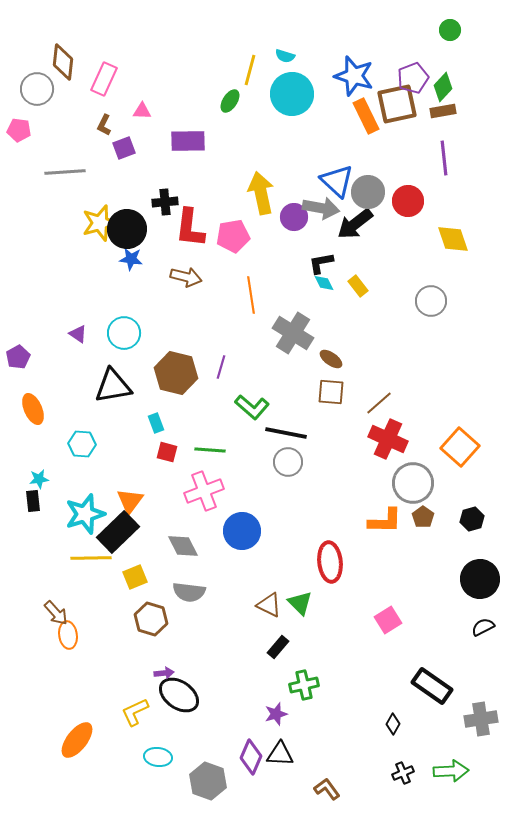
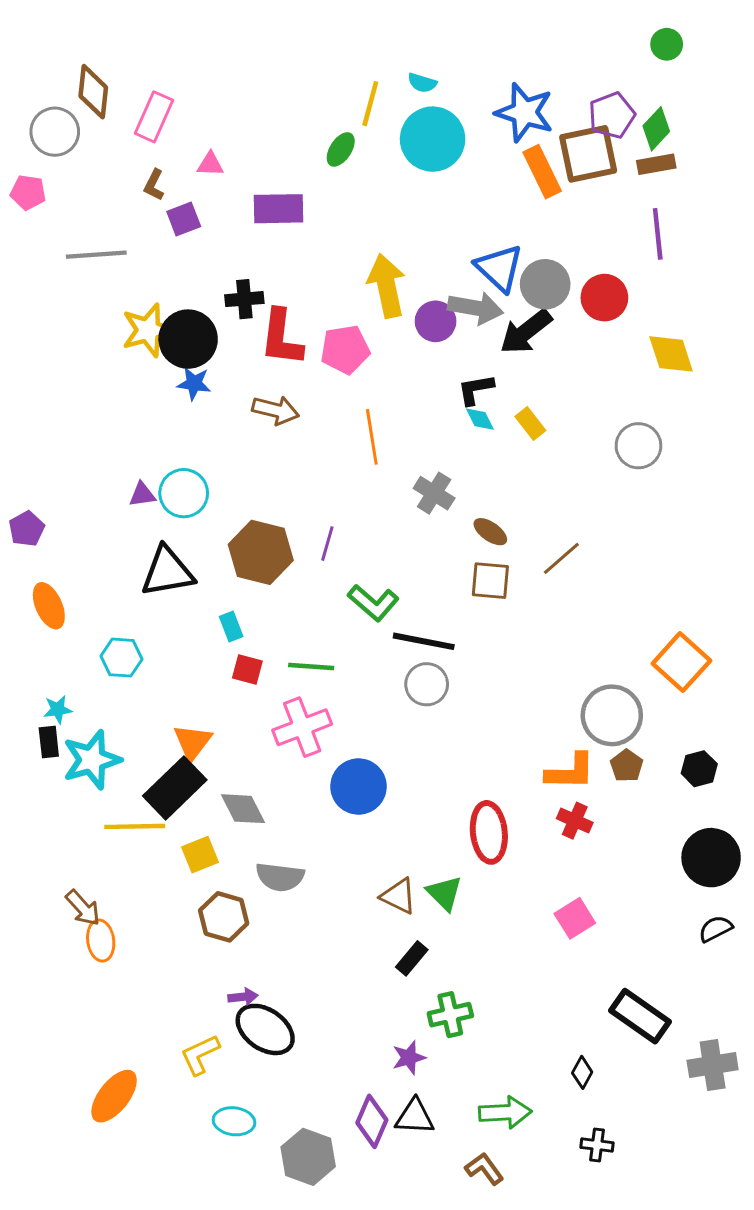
gray cross: (293, 333) -> (434, 493), size x0.7
purple triangle: (78, 334) -> (142, 495), moved, turned -42
brown line: (379, 403) -> (561, 558), moved
red cross: (388, 439) -> (575, 821), moved, size x0.6
cyan star: (85, 514) -> (92, 760), moved
gray diamond: (183, 546) -> (243, 809), moved
green arrow: (451, 771) -> (505, 1112), moved
black cross: (403, 773) -> (597, 1145), turned 30

